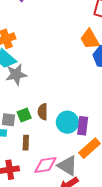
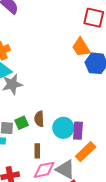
brown rectangle: (26, 143) -> (37, 151), moved

